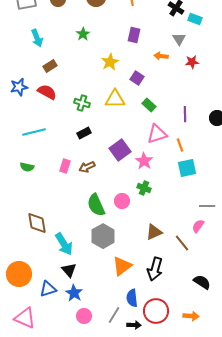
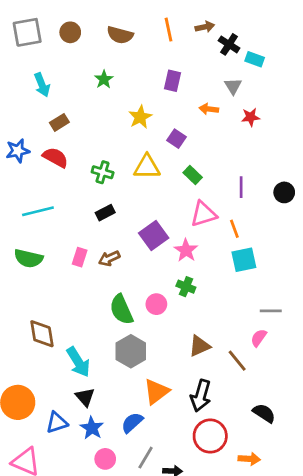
green semicircle: (27, 167) -> (29, 258), size x1.5
blue semicircle: (132, 298) -> (132, 423), moved, turned 54
red circle: (156, 311) -> (210, 436), moved

